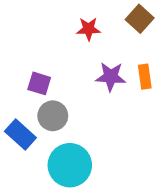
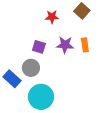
purple square: (39, 83) -> (39, 47), moved

